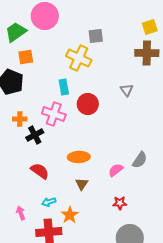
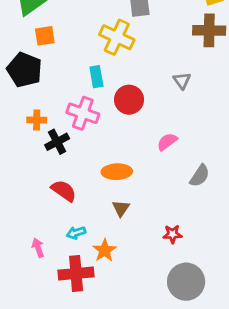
pink semicircle: (116, 170) -> (167, 142), moved

